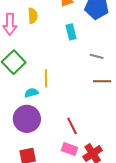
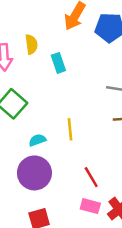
cyan rectangle: (71, 32) -> (58, 63), moved
yellow line: (46, 78) -> (70, 129), moved

